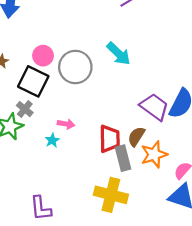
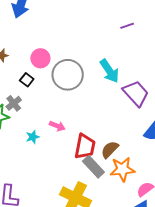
black square: (33, 81) -> (27, 80), size x0.5
purple trapezoid: (154, 107) -> (136, 93), moved
pink arrow: (66, 124) -> (57, 126), moved
gray rectangle: (123, 158) -> (93, 167), turned -40

